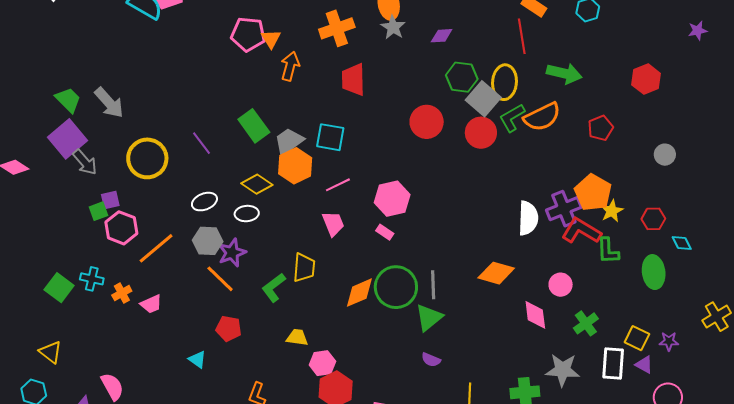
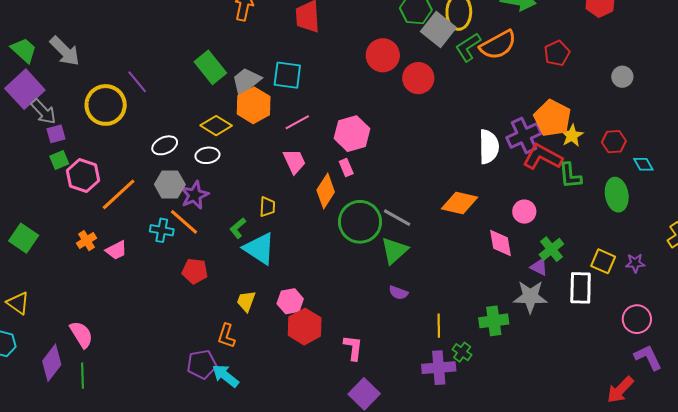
red circle: (481, 133) -> (418, 78), moved
purple line: (201, 143) -> (137, 82), moved
purple square: (110, 200) -> (56, 134), moved
pink rectangle: (385, 232) -> (346, 167), turned 36
yellow trapezoid: (304, 268) -> (267, 207), size x0.7
cyan cross: (92, 279) -> (162, 230), moved
gray line: (433, 285) -> (397, 218), turned -56
green L-shape: (274, 288) -> (238, 228), size x0.7
orange diamond: (359, 293) -> (326, 191), moved, turned -32
yellow trapezoid: (297, 337) -> (246, 301), moved, turned -75
cyan triangle: (197, 359) -> (259, 249), moved, size x1.8
purple triangle: (644, 365) -> (539, 267), moved

